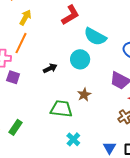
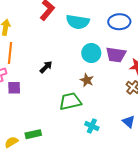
cyan circle: (80, 59) -> (91, 53), moved
green rectangle: (16, 127) -> (33, 134), turned 63

